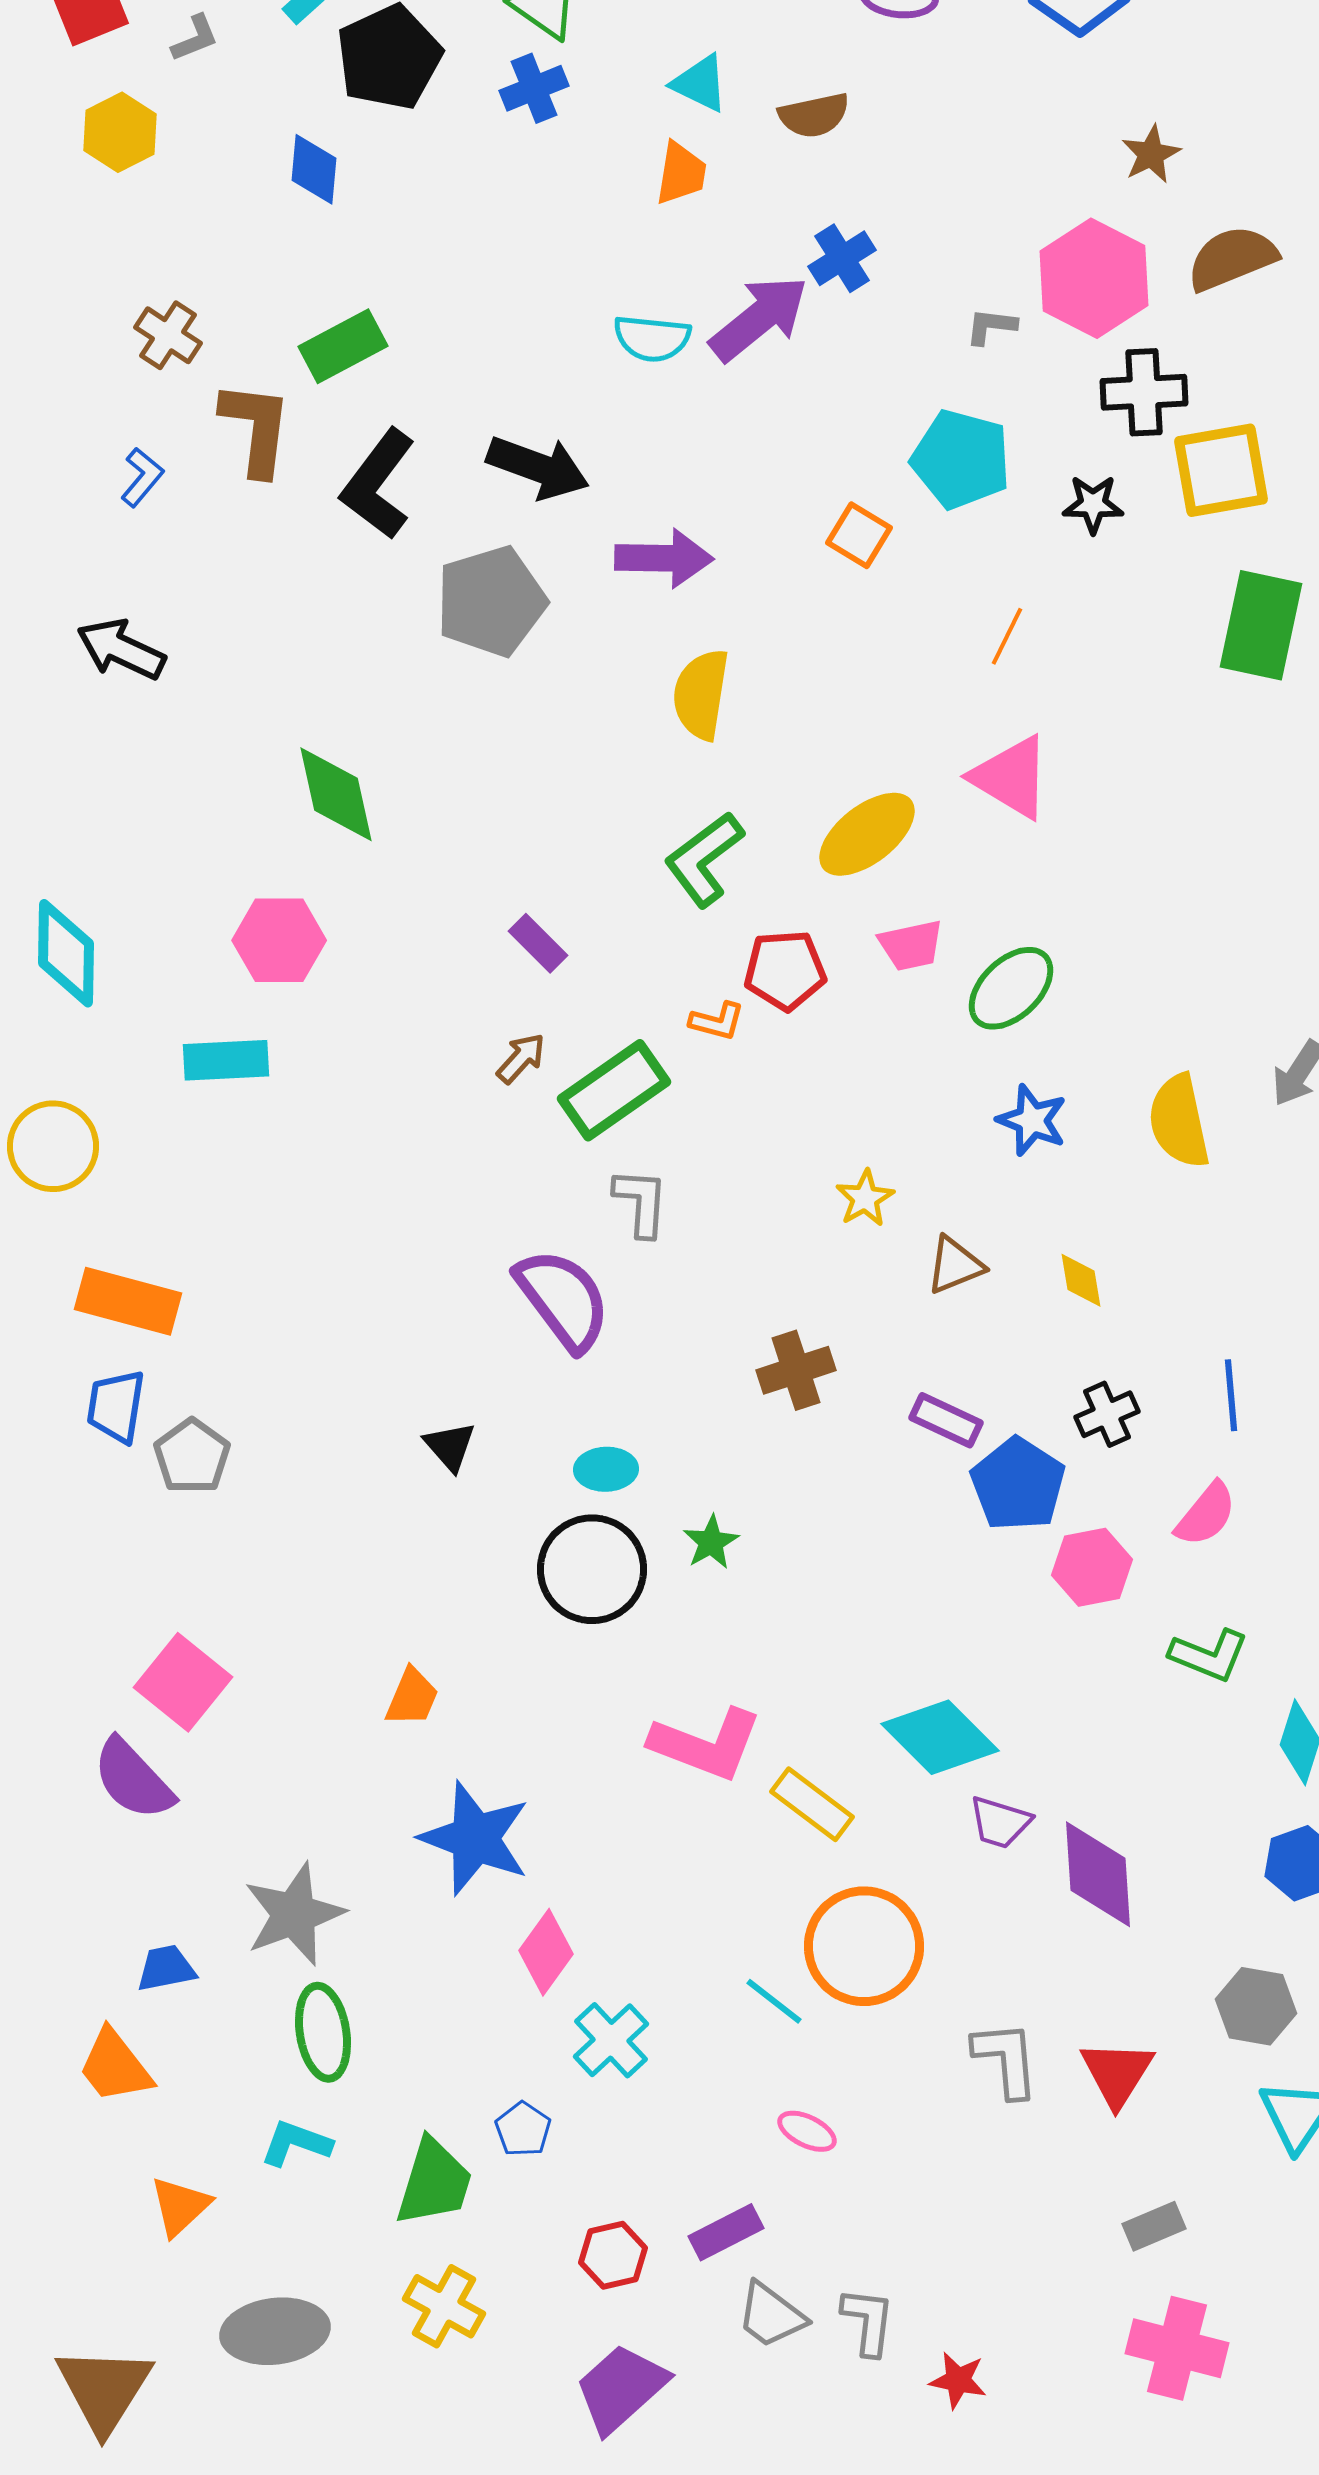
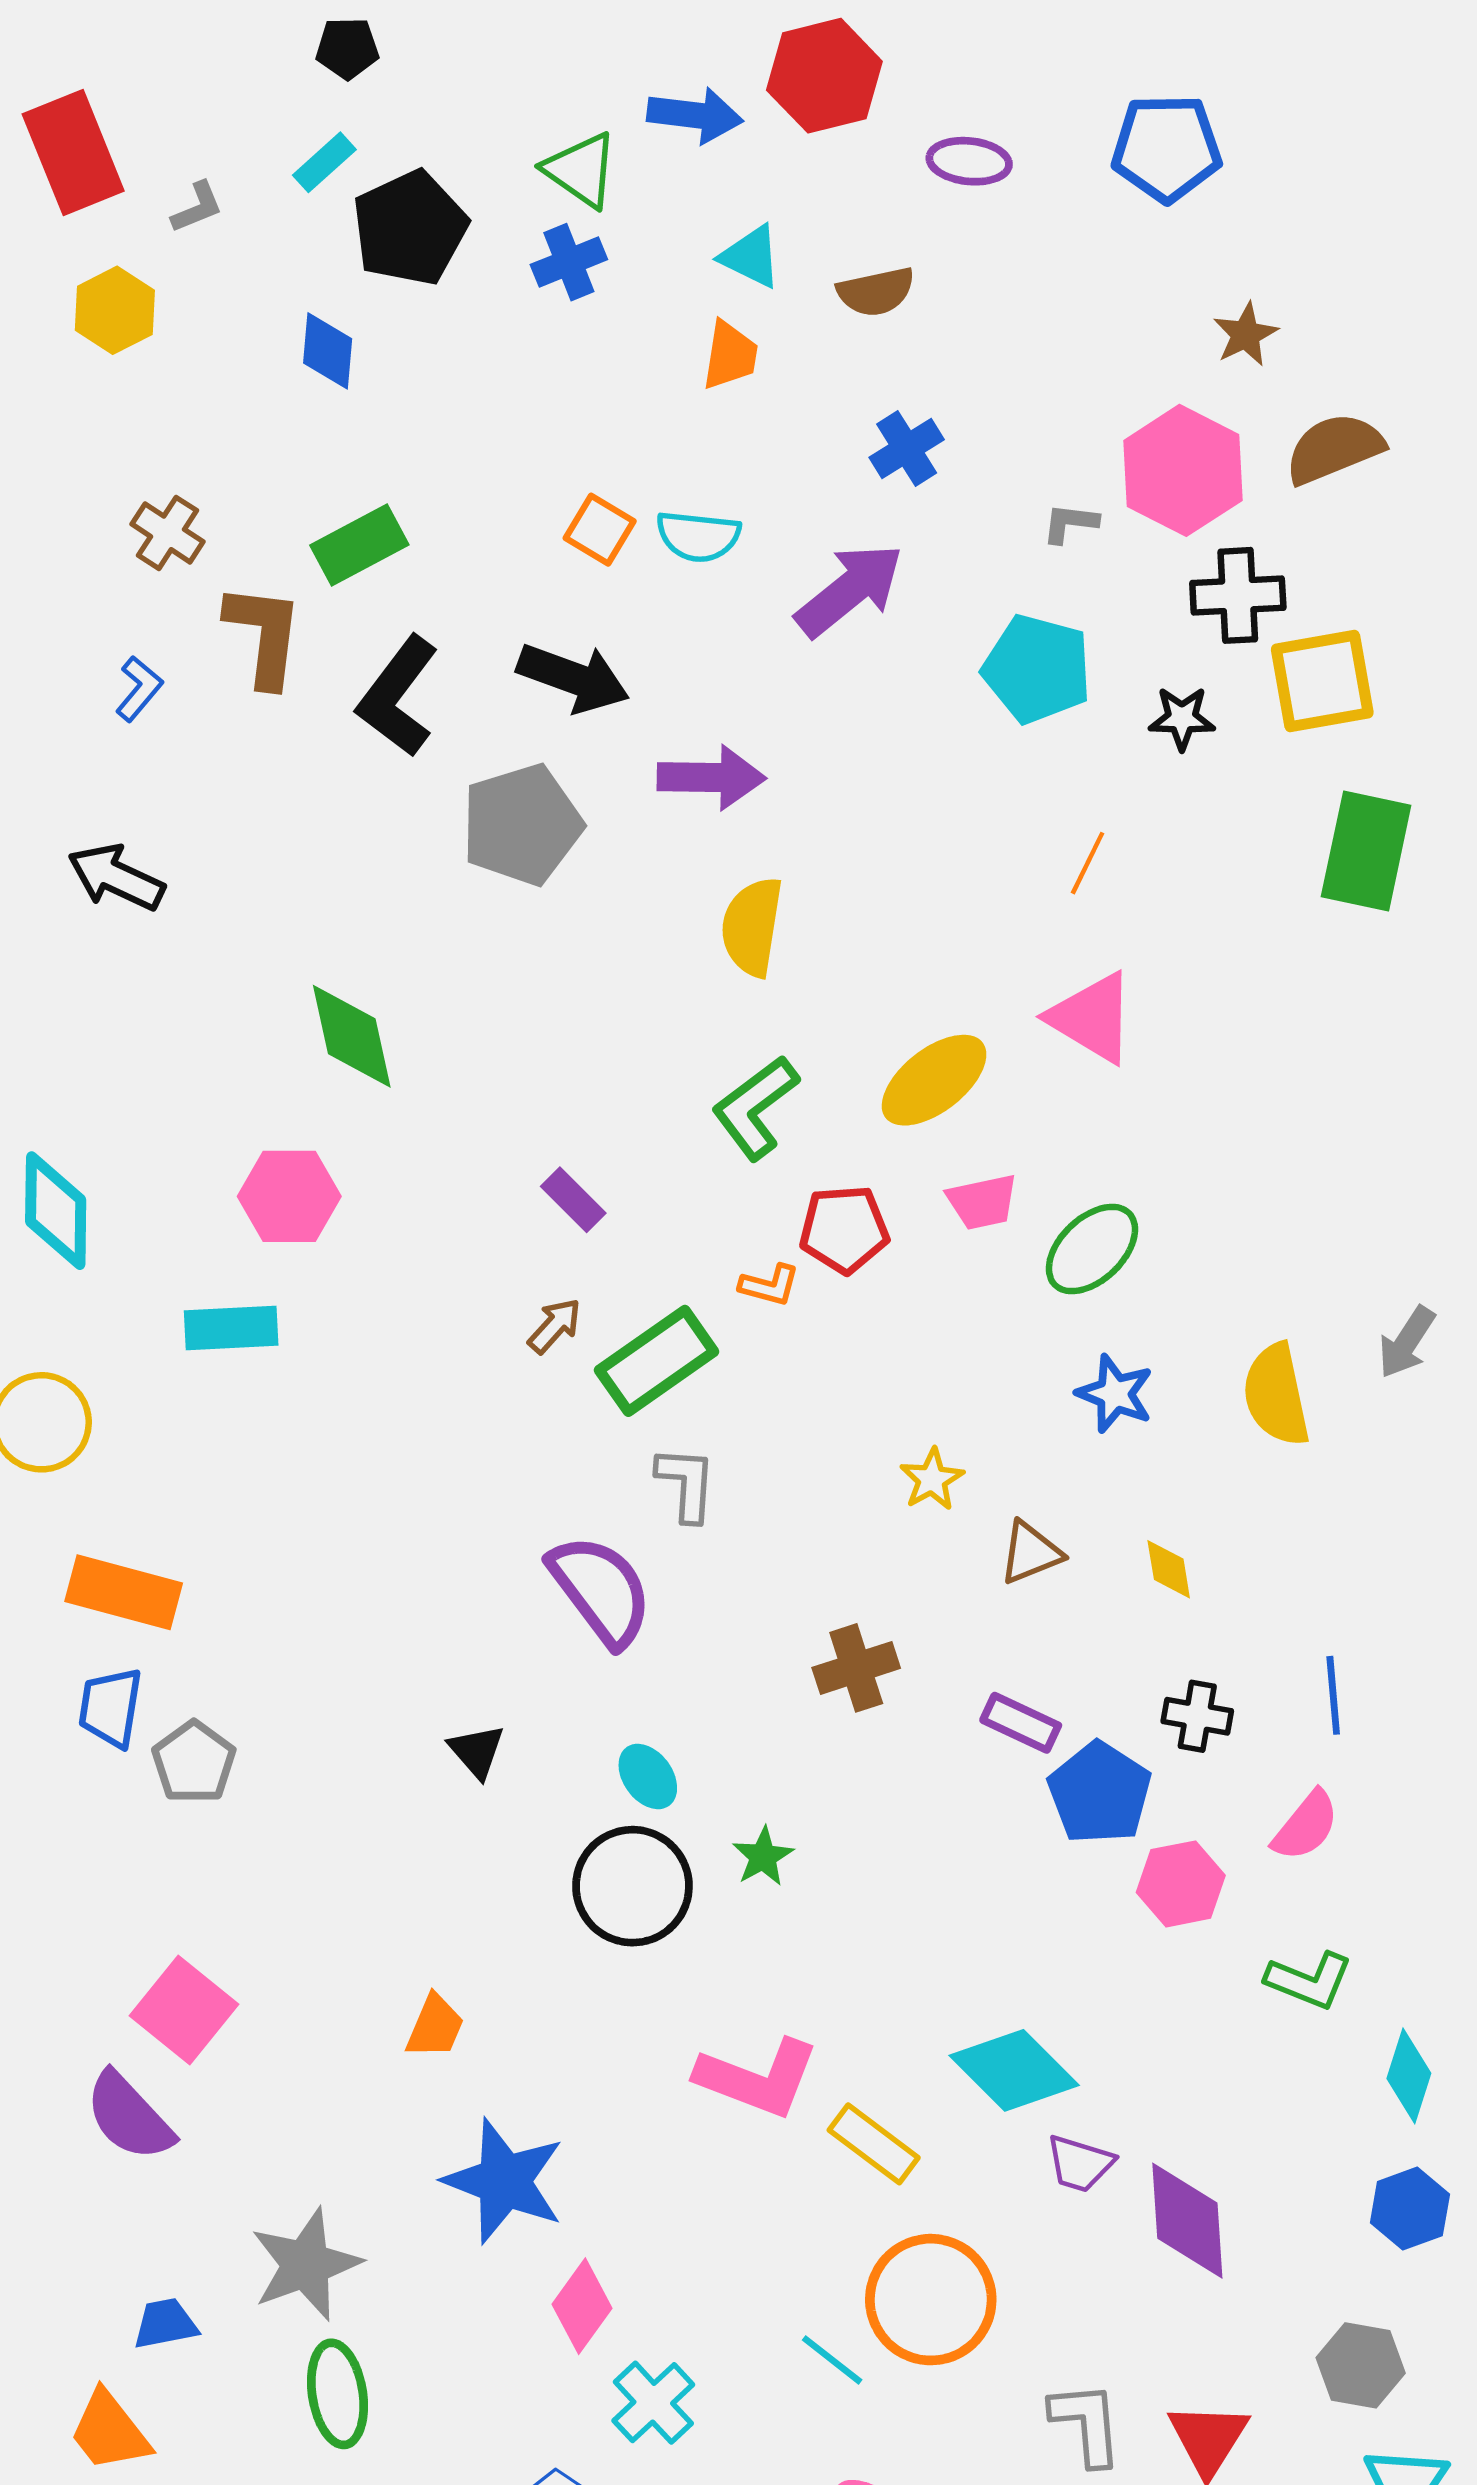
purple arrow: (759, 318) -> (850, 590), moved
orange square: (859, 535) -> (600, 530), moved
black cross: (1107, 1414) -> (1197, 1716), turned 34
cyan ellipse: (606, 1469) -> (648, 1776), turned 56

